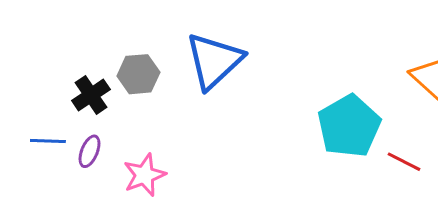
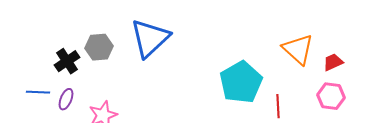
red line: (404, 162) -> (278, 106), turned 60

